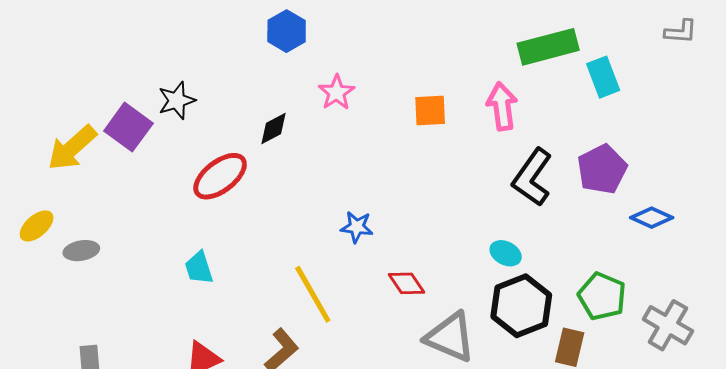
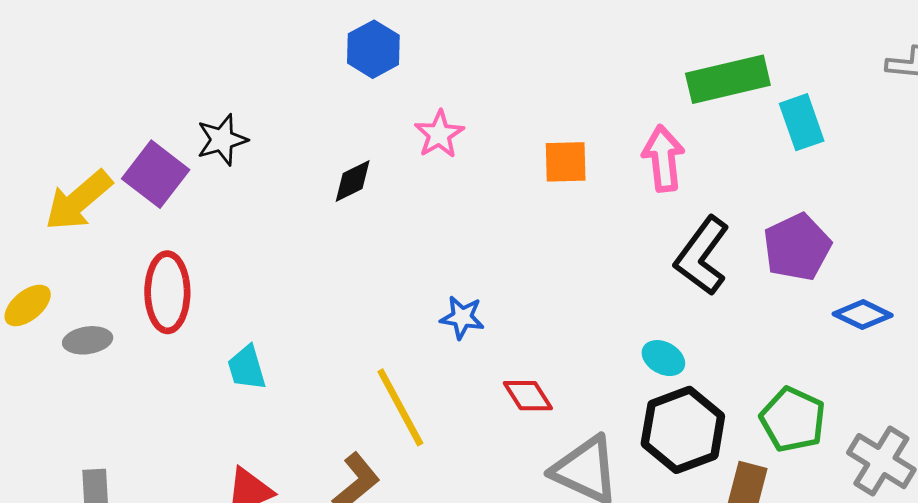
red ellipse: (220, 176) -> (167, 292), moved, turned -54

